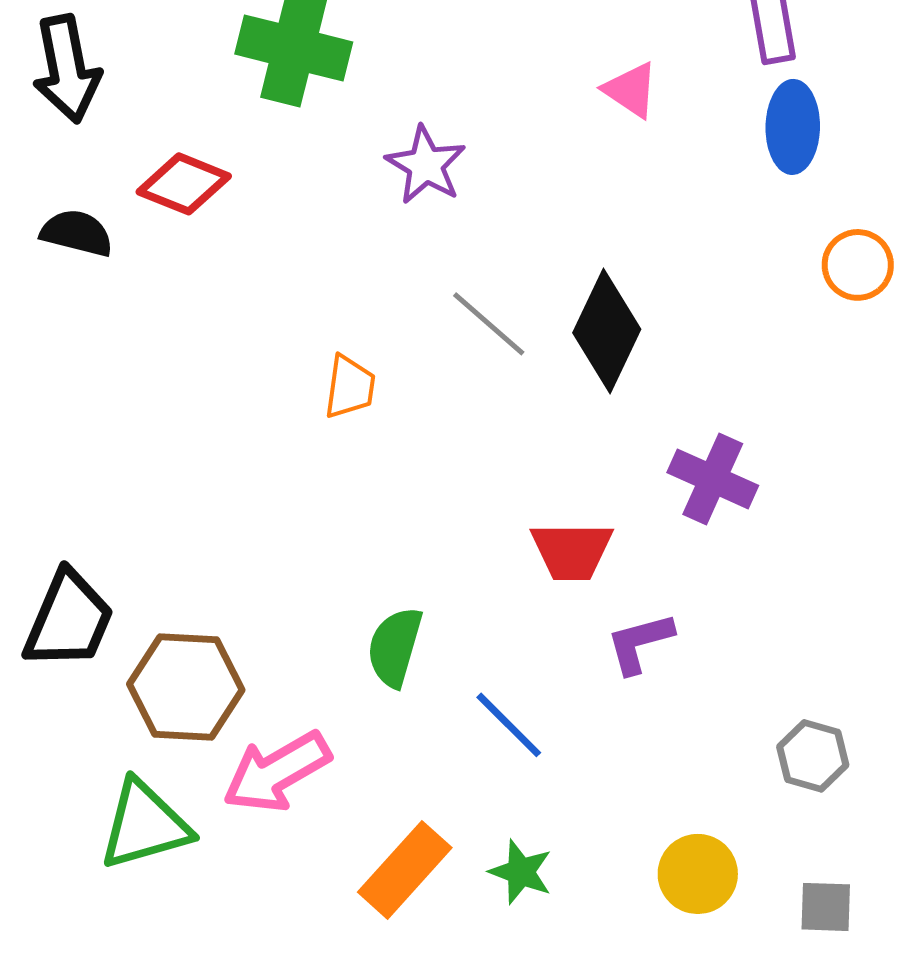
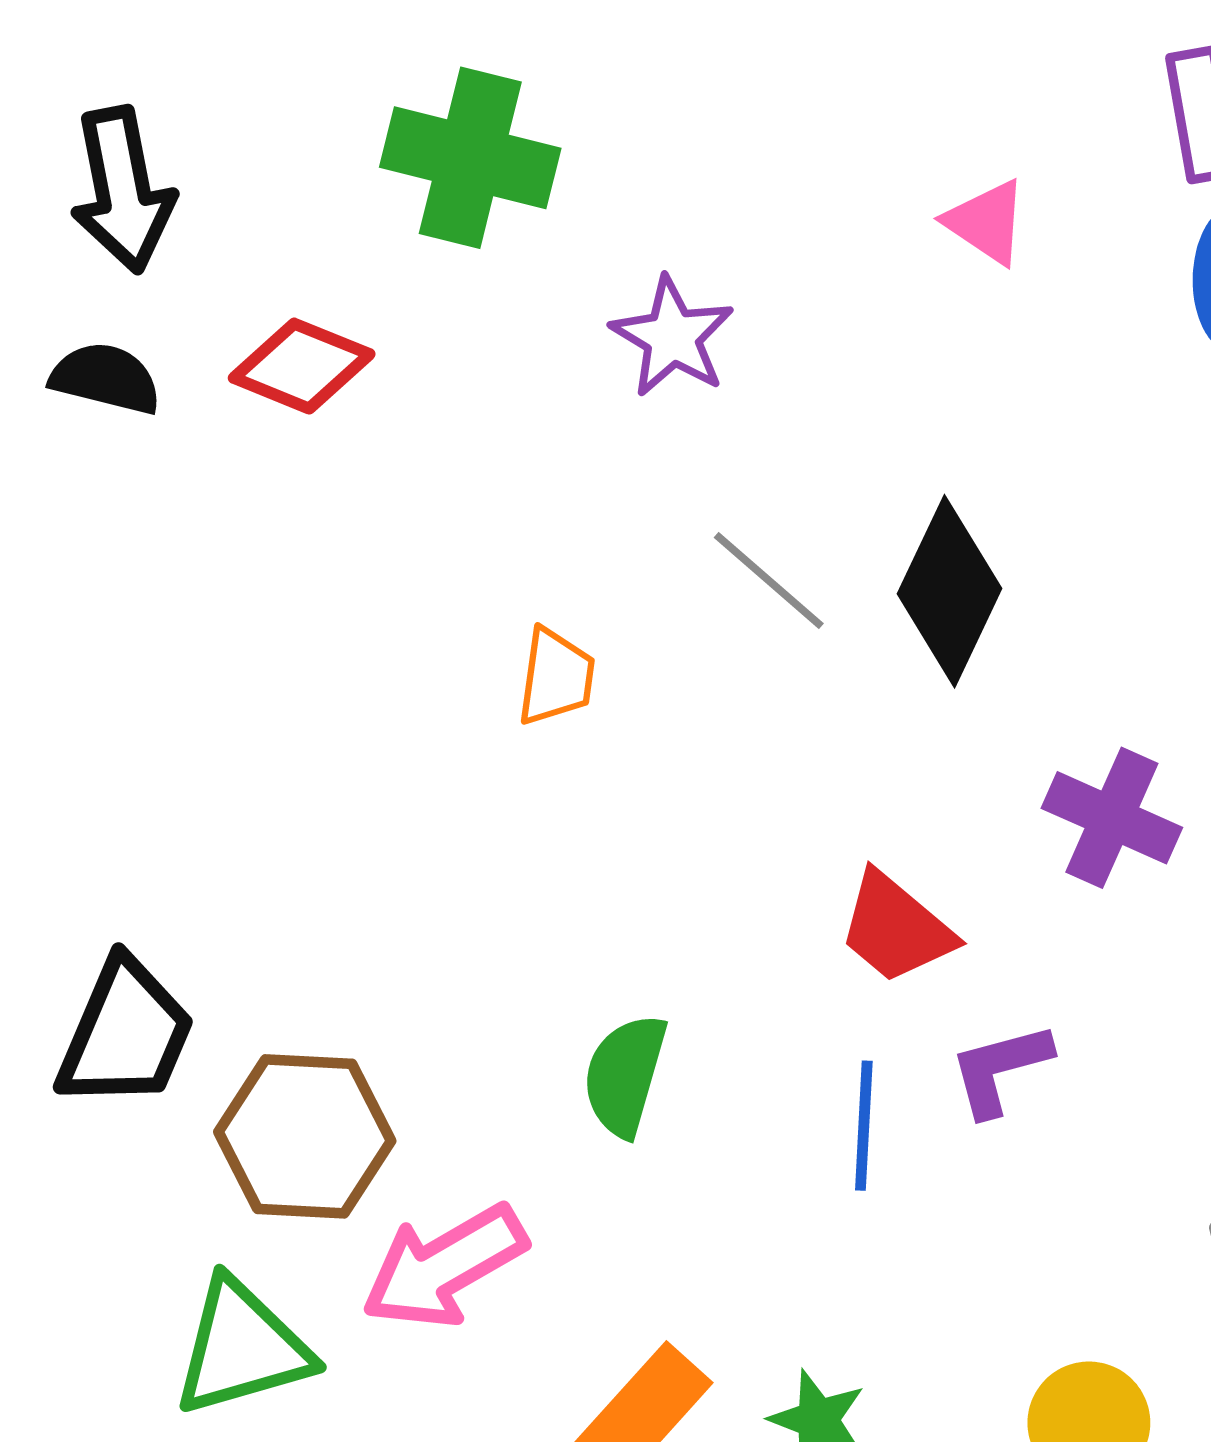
black semicircle: (77, 233) -> (106, 378), moved
red trapezoid: (572, 551) -> (896, 928), turned 40
blue line: (509, 725) -> (864, 1126), moved, turned 48

